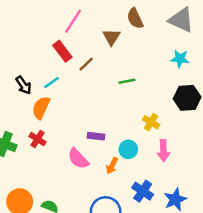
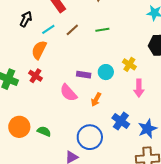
brown line: (86, 64) -> (72, 30), moved
green line: (127, 81) -> (102, 30), moved
black arrow: (24, 85) -> (26, 19), moved, turned -119
cyan circle: (128, 149) -> (106, 72), moved

